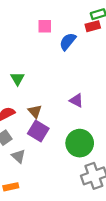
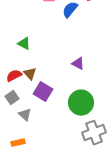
green triangle: (17, 79) -> (24, 44), turned -32
brown triangle: (35, 111) -> (30, 74), moved

